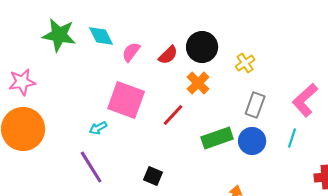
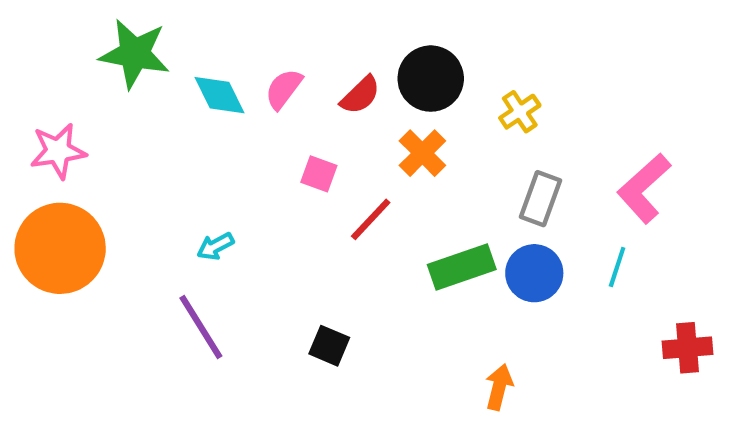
cyan diamond: (101, 36) -> (220, 95), moved
pink square: (126, 100) -> (319, 174), moved, size x0.5

